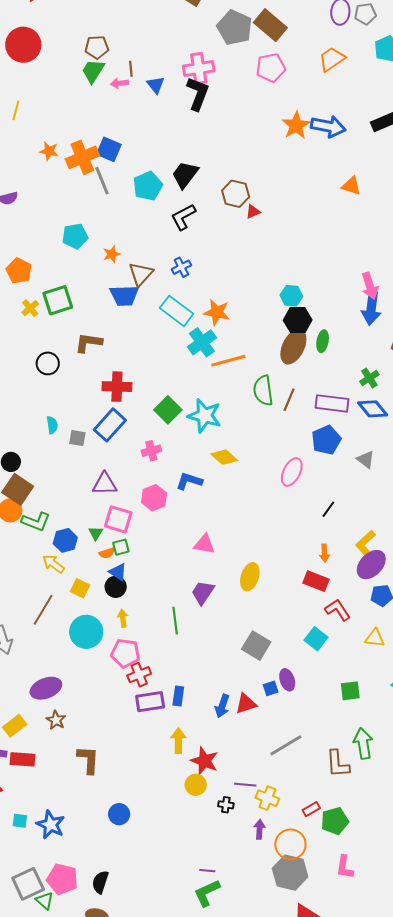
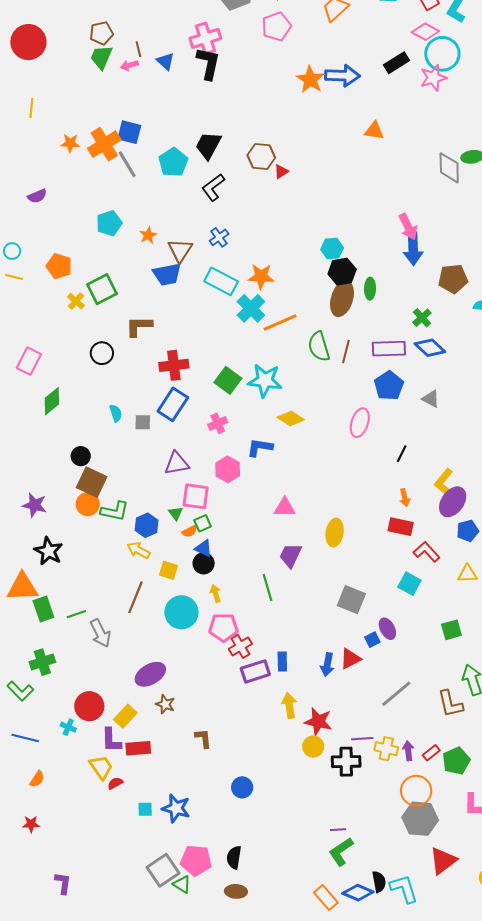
brown L-shape: (88, 760) -> (203, 738), size x0.7
black cross: (226, 805) -> (346, 762), size x1.8
purple arrow: (259, 829) -> (408, 751), moved

